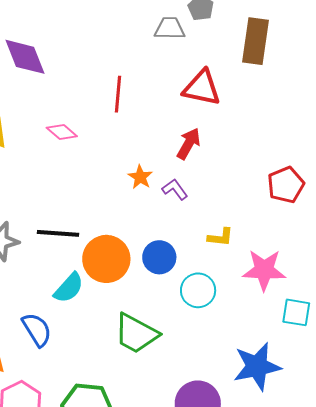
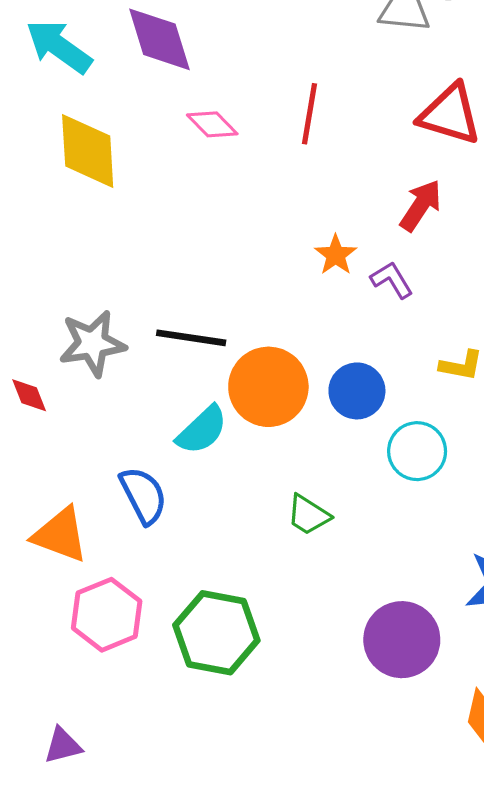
pink diamond: (62, 132) -> (212, 124), moved
green trapezoid: (136, 334) -> (308, 515), size x0.6

